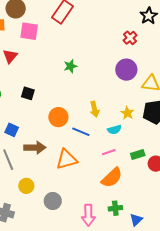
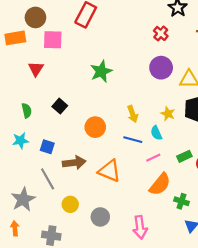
green star: (70, 66) -> (101, 71), size x1.5
black square: (28, 93) -> (60, 106), turned 32
cyan semicircle: (114, 130) -> (156, 133), turned 88
blue line: (81, 132) -> (133, 140), moved
orange triangle: (67, 159) -> (110, 171), turned 45
green cross: (115, 208) -> (181, 201), moved, turned 32

